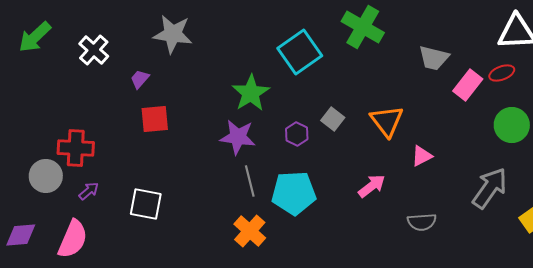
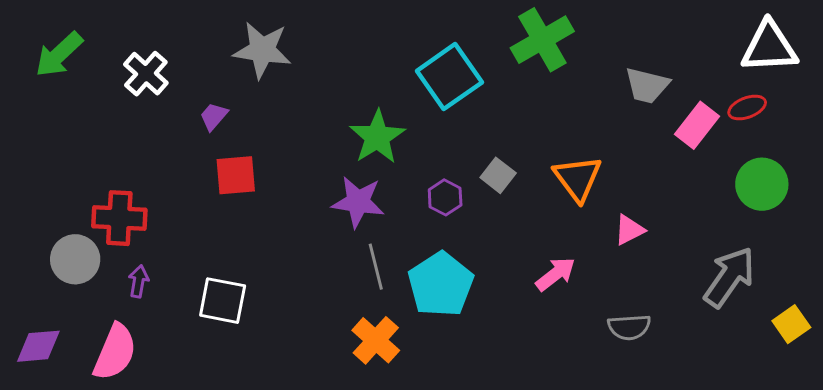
green cross: (363, 27) -> (542, 40), turned 30
purple arrow: (89, 191) -> (139, 281), turned -40
cyan pentagon: (294, 193) -> (441, 284), turned -30

